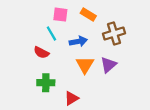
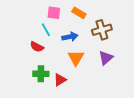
purple triangle: (108, 65) -> (106, 58), moved
red triangle: (72, 98) -> (60, 80), moved

